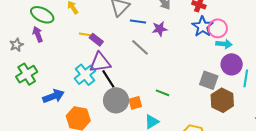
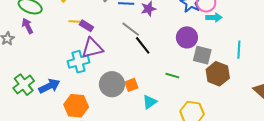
purple circle: (232, 64) -> (187, 37), moved
green cross: (27, 74) -> (24, 85), moved
cyan cross: (85, 75) -> (79, 62), turned 30
black line: (108, 79) -> (143, 45), moved
green line: (163, 93) -> (172, 76), moved

